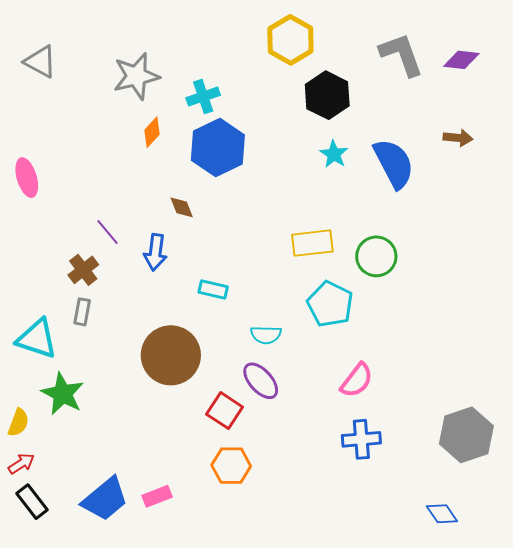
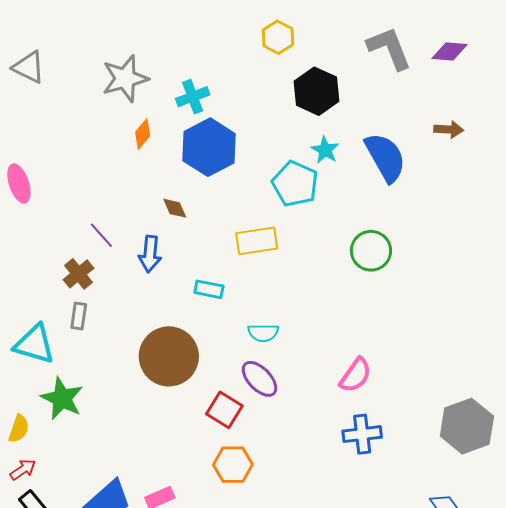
yellow hexagon: (290, 40) -> (278, 37), size x0.7
yellow rectangle: (312, 243) -> (257, 241), moved
cyan pentagon: (330, 304) -> (295, 184), moved

